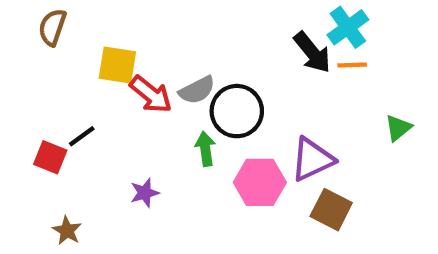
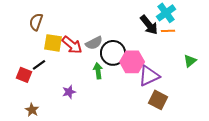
brown semicircle: (52, 27) -> (36, 22), moved
yellow square: (117, 65) -> (53, 43), moved
pink hexagon: (260, 182) -> (132, 62), moved

